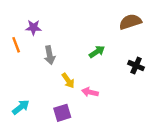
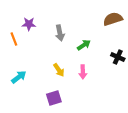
gray arrow: (50, 55) -> (60, 33), moved
pink arrow: (90, 92) -> (83, 72), moved, turned -104
cyan arrow: (21, 107) -> (19, 77), moved

